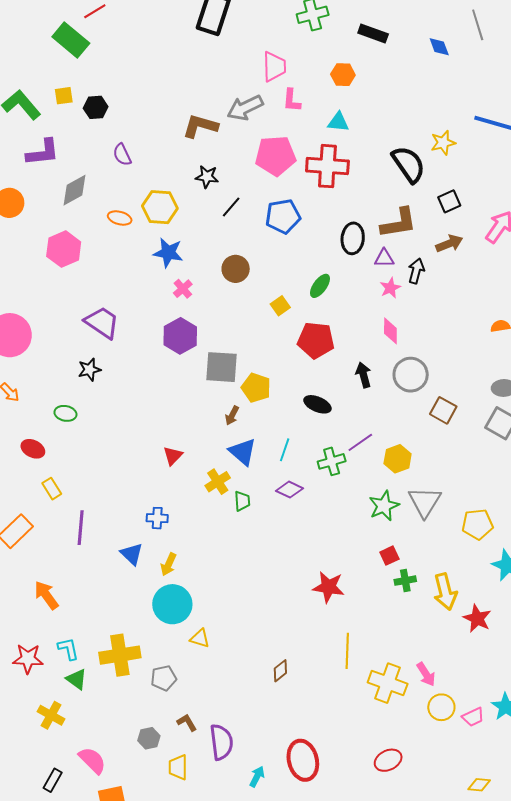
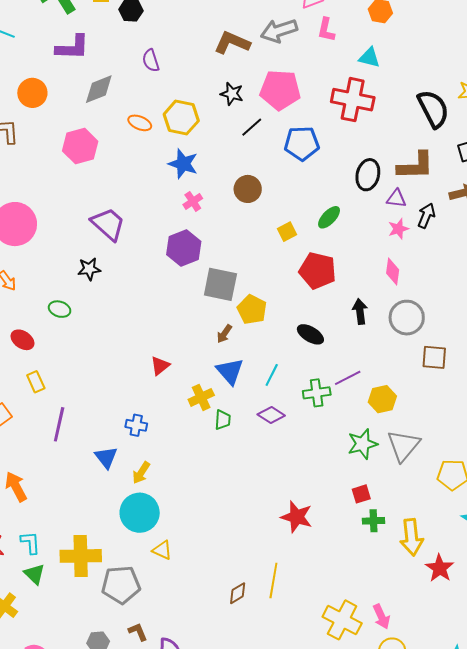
pink pentagon: (276, 156) -> (280, 90), moved
brown square: (443, 410) -> (434, 357), turned -32
yellow line: (347, 651) -> (273, 580), moved
gray pentagon: (164, 678) -> (121, 585), size x1.5

